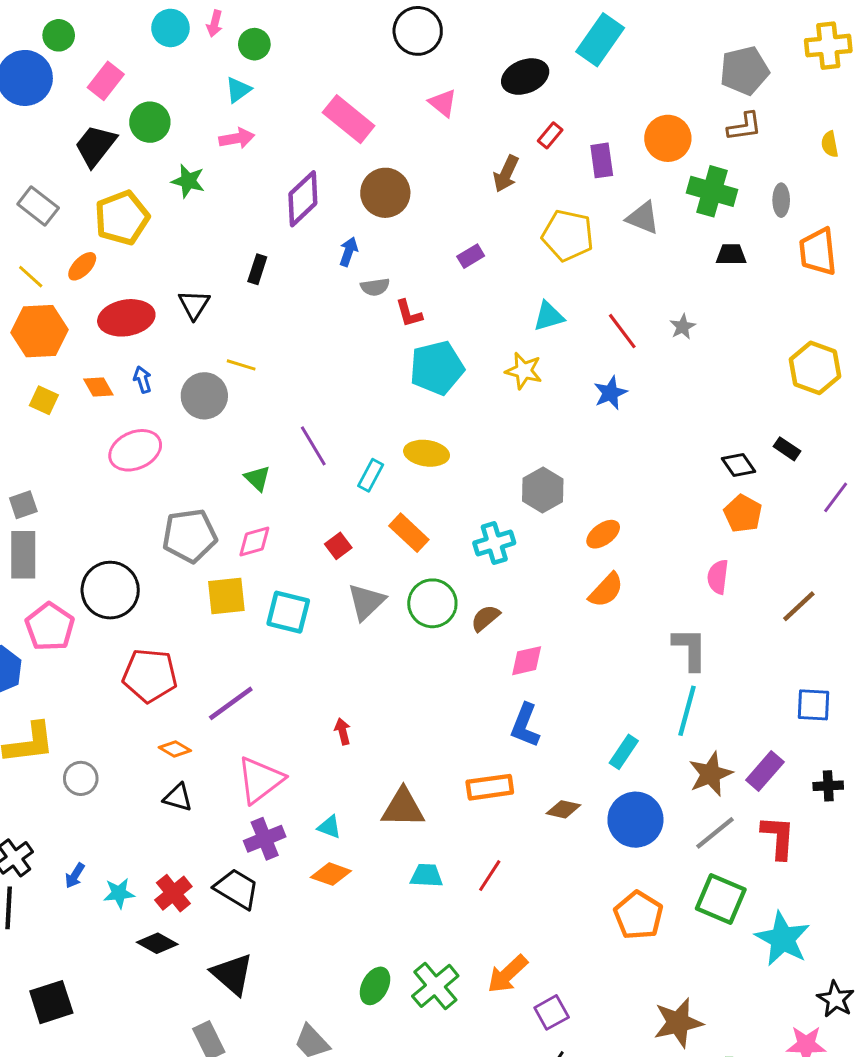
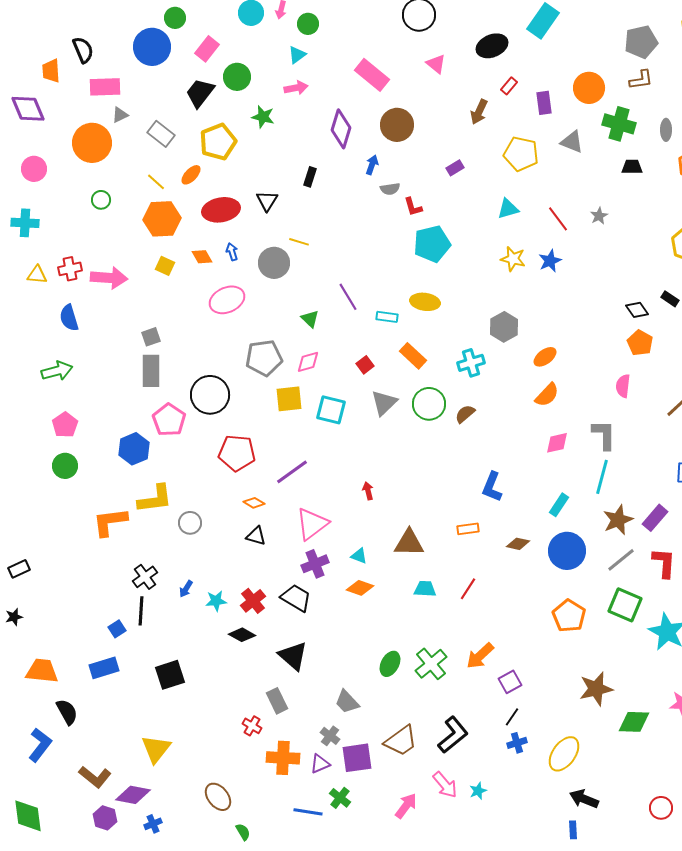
purple diamond: (303, 199) -> (341, 129), turned -30
yellow star: (524, 371) -> (513, 259), moved
cyan rectangle: (371, 475) -> (387, 317), turned 70
pink diamond: (527, 661) -> (557, 443), moved
orange rectangle: (490, 787) -> (468, 529), size x0.7

